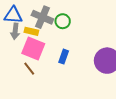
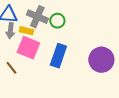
blue rectangle: (64, 57) -> (58, 56), size x1.6
brown line: (29, 69) -> (11, 68), moved

